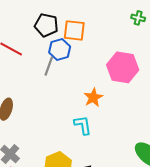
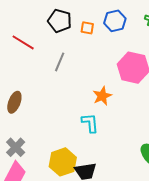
orange square: (74, 30) -> (87, 28), size x0.6
blue hexagon: (60, 50) -> (115, 21), moved

